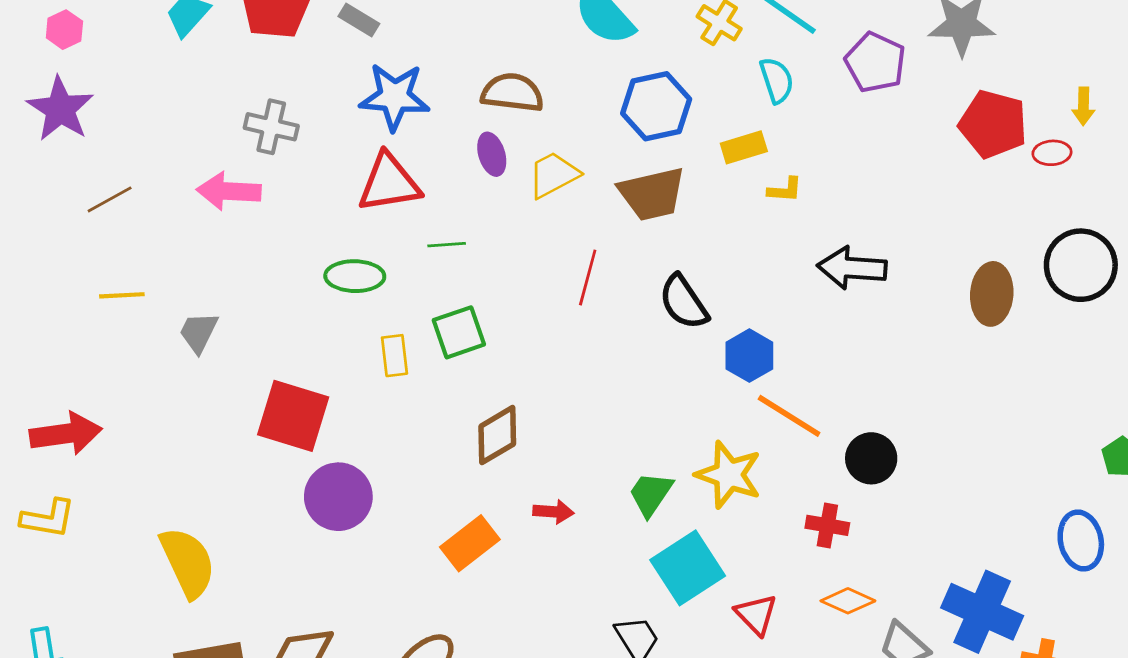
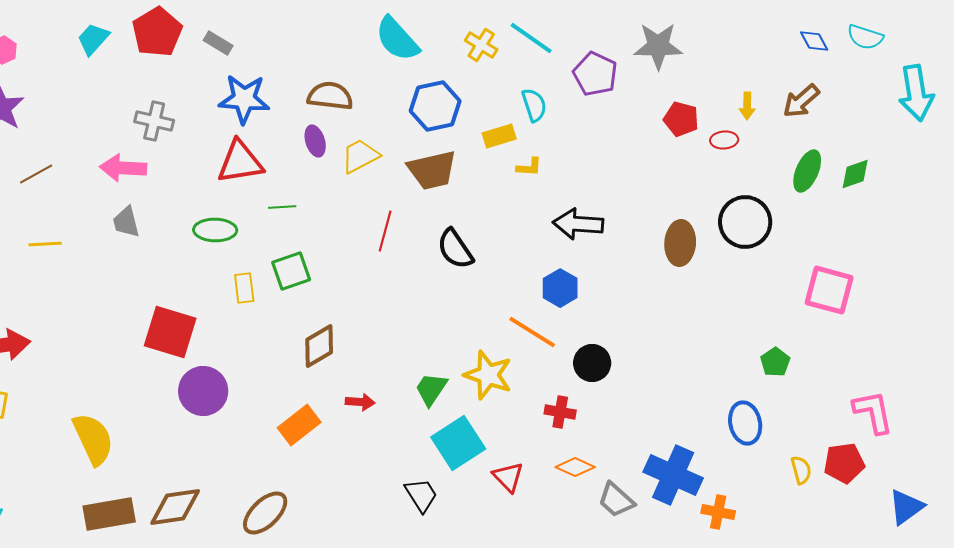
cyan semicircle: (777, 80) -> (534, 105), moved
red pentagon: (993, 124) -> (681, 119), size x0.7
gray trapezoid: (199, 332) -> (126, 222), moved, turned -40
blue hexagon: (749, 356) -> (560, 288), moved

